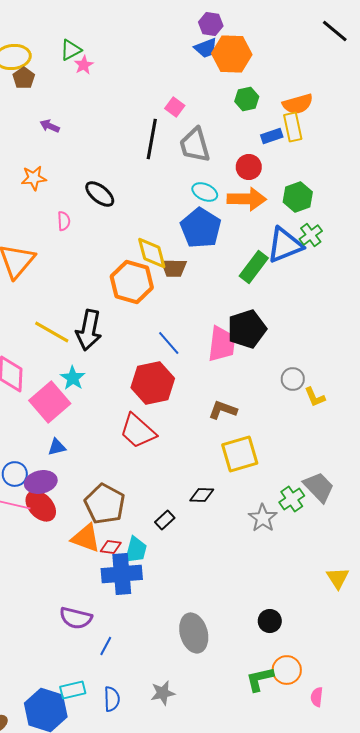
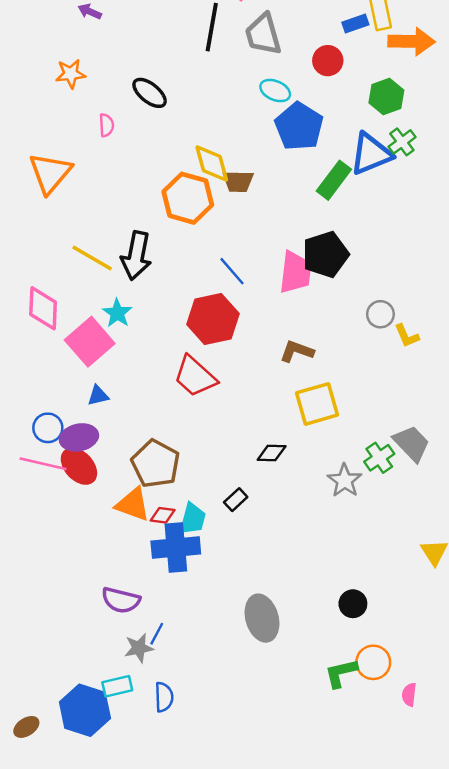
orange arrow: (247, 199) -> (412, 41), moved
blue pentagon: (201, 228) -> (299, 126), moved
black rectangle: (165, 520) -> (236, 500), moved
gray star: (163, 693) -> (139, 648), moved

